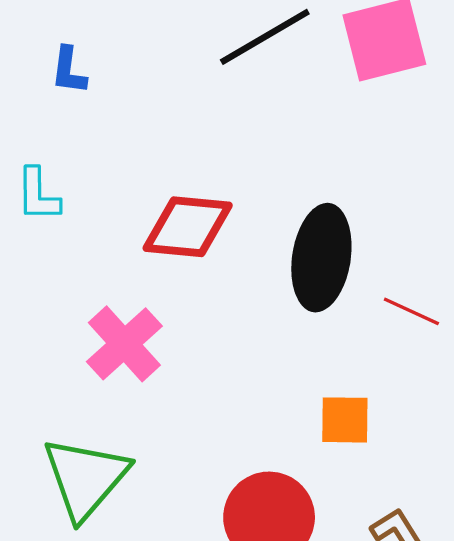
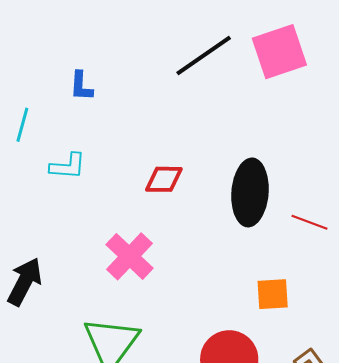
cyan L-shape: (38, 195) -> (68, 166), turned -81
red diamond: (188, 227) -> (164, 179), size x0.7

